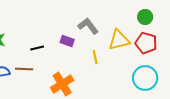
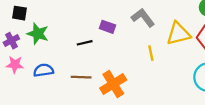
purple rectangle: (67, 41) -> (107, 27), moved
brown line: (24, 69) -> (81, 77), moved

